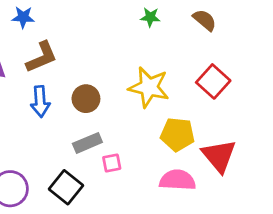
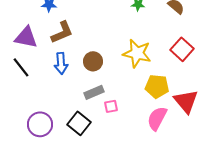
pink semicircle: (177, 180) -> (157, 118), turned -65

